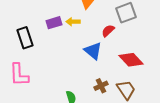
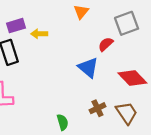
yellow arrow: (73, 22) -> (39, 34), moved
purple rectangle: (54, 23) -> (16, 26), moved

